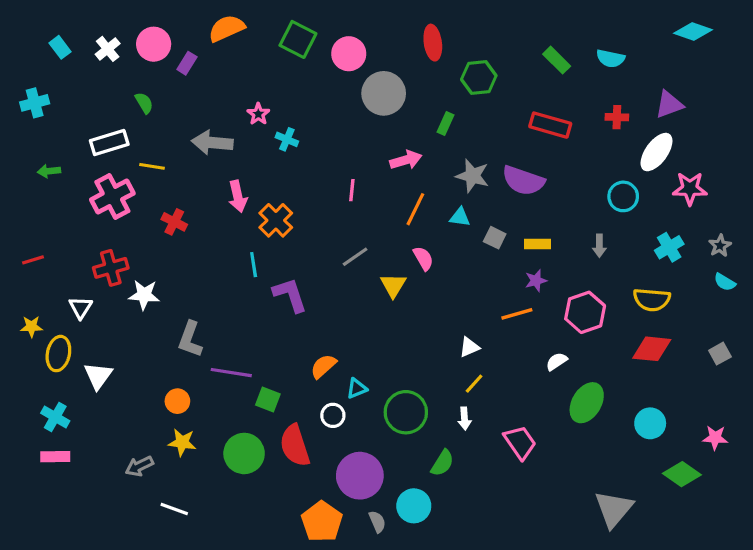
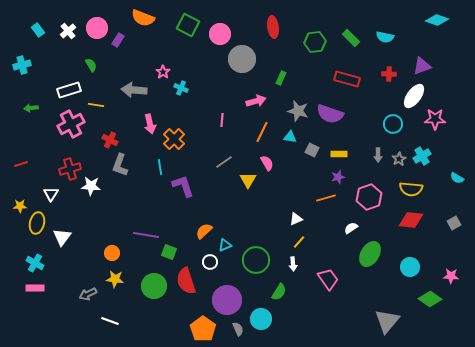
orange semicircle: (227, 28) -> (143, 18), turned -135
green hexagon: (479, 77) -> (315, 42), moved
gray star: (720, 246) -> (399, 159), moved
gray L-shape: (190, 339) -> (120, 165), moved

